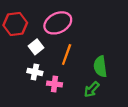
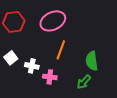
white square: (36, 47) -> (11, 58), moved

